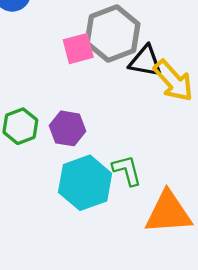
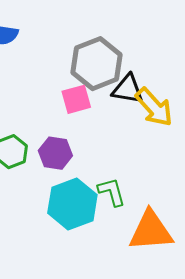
pink square: (78, 49) -> (76, 99), moved

